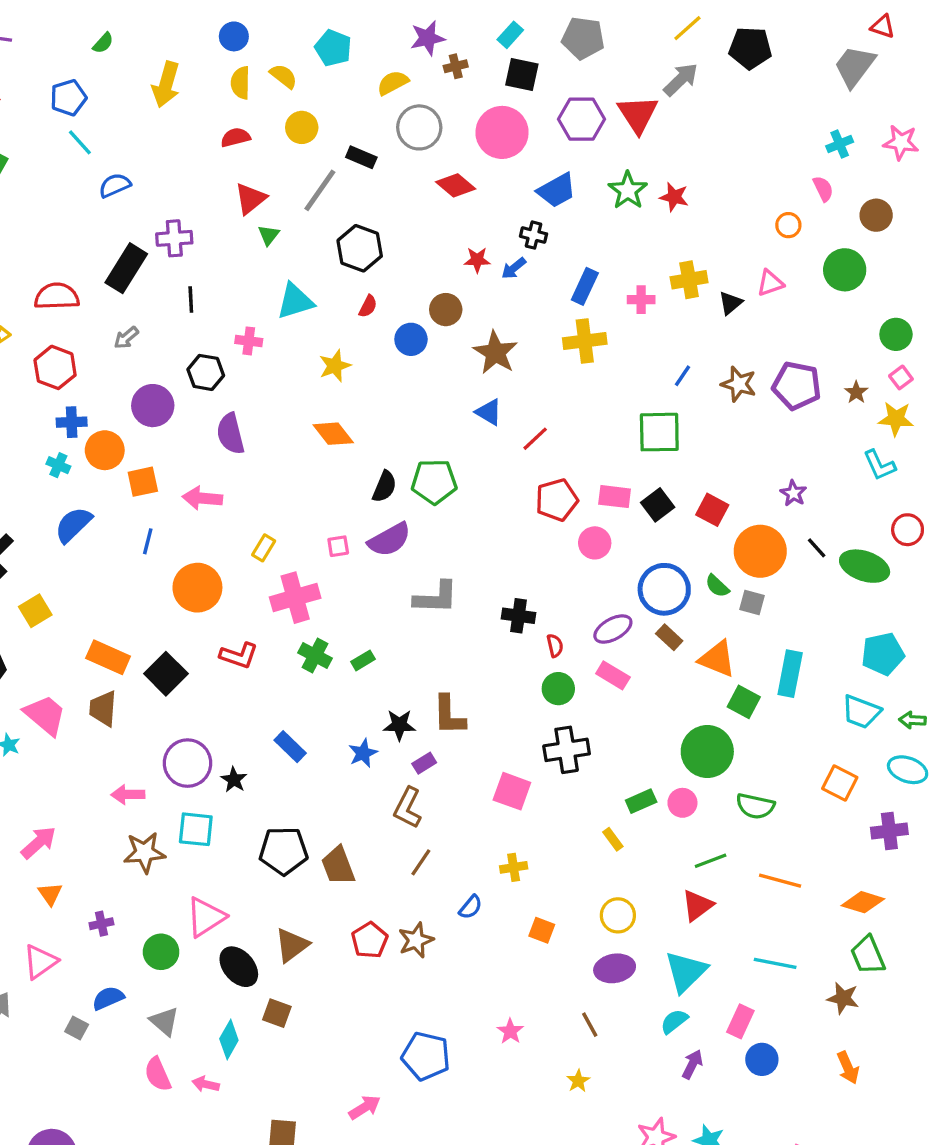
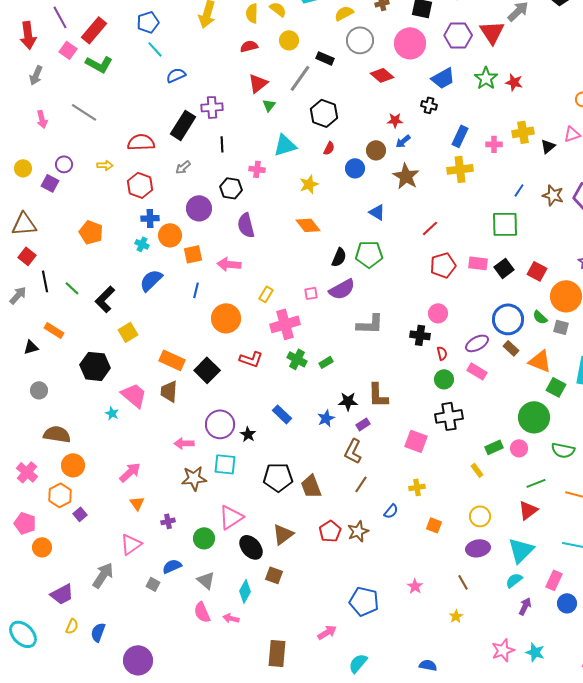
blue arrow: (514, 268) -> (403, 141), moved
blue triangle: (489, 412) -> (377, 212), moved
pink circle: (595, 543) -> (438, 313), moved

